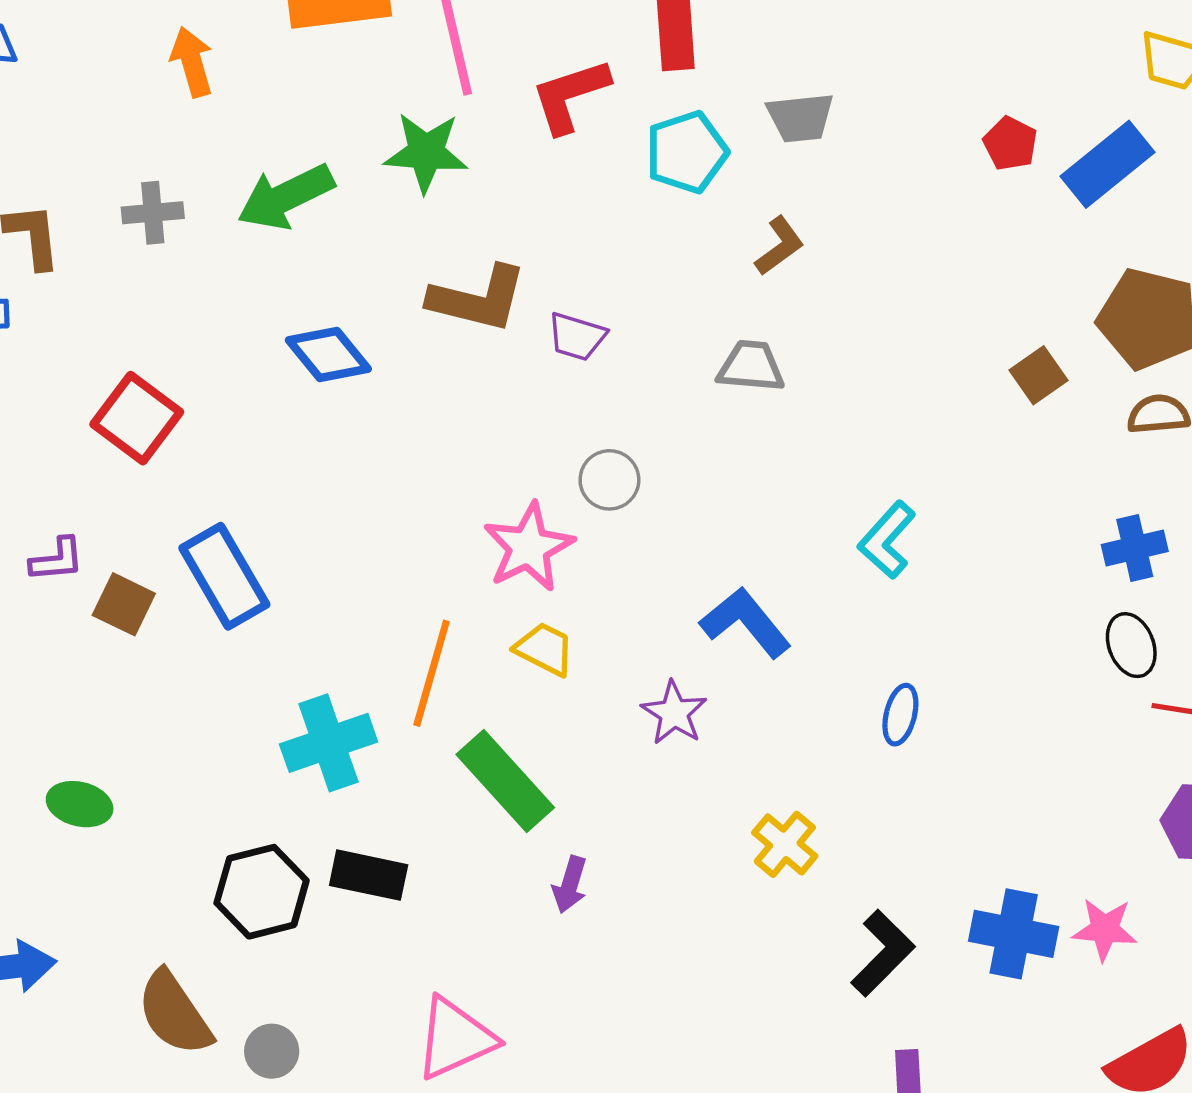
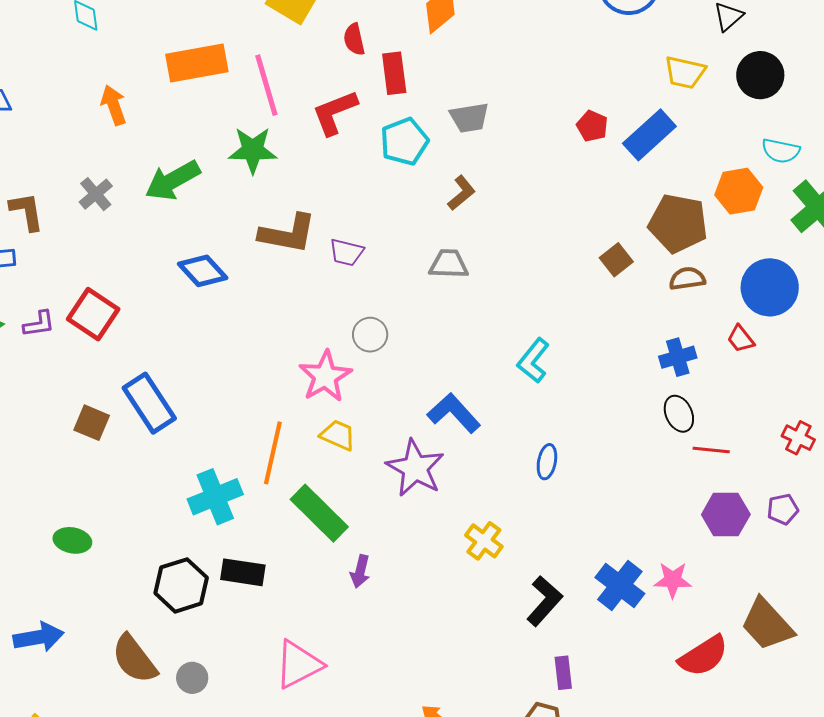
gray cross: (153, 213) -> (96, 194), turned -32
purple L-shape: (57, 560) -> (39, 324), moved
purple star: (674, 713) -> (415, 468), size x1.5
blue cross: (1014, 934) -> (620, 586), turned 30

